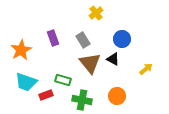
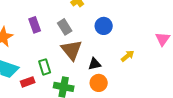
black triangle: (113, 59) -> (95, 64), moved, turned -40
green rectangle: (63, 80) -> (45, 67), turned 56

